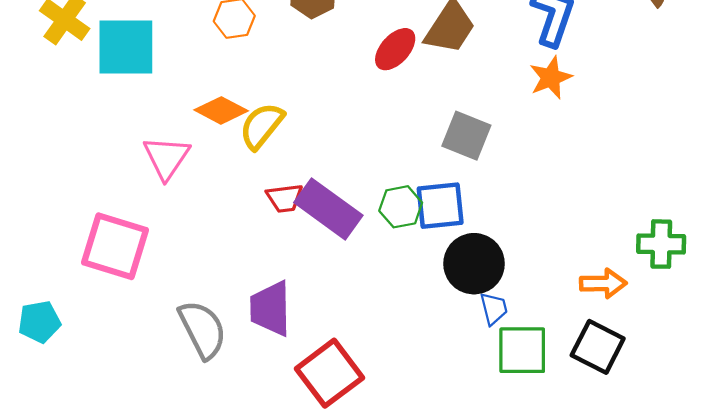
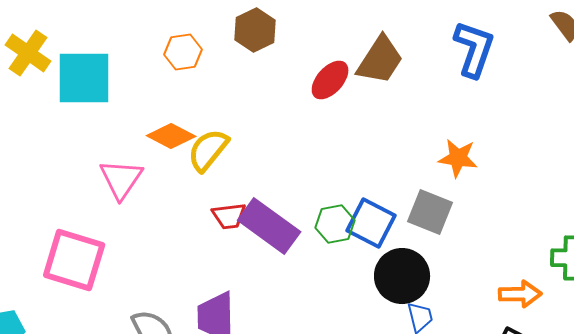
orange star: (551, 78) -> (458, 158), moved, turned 30
gray square: (466, 136) -> (430, 212), moved
blue square: (440, 206) -> (371, 223), turned 33

